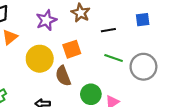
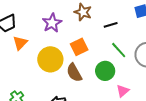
green line: (114, 58) -> (119, 50), turned 36
green circle: (91, 94) -> (105, 71), moved

